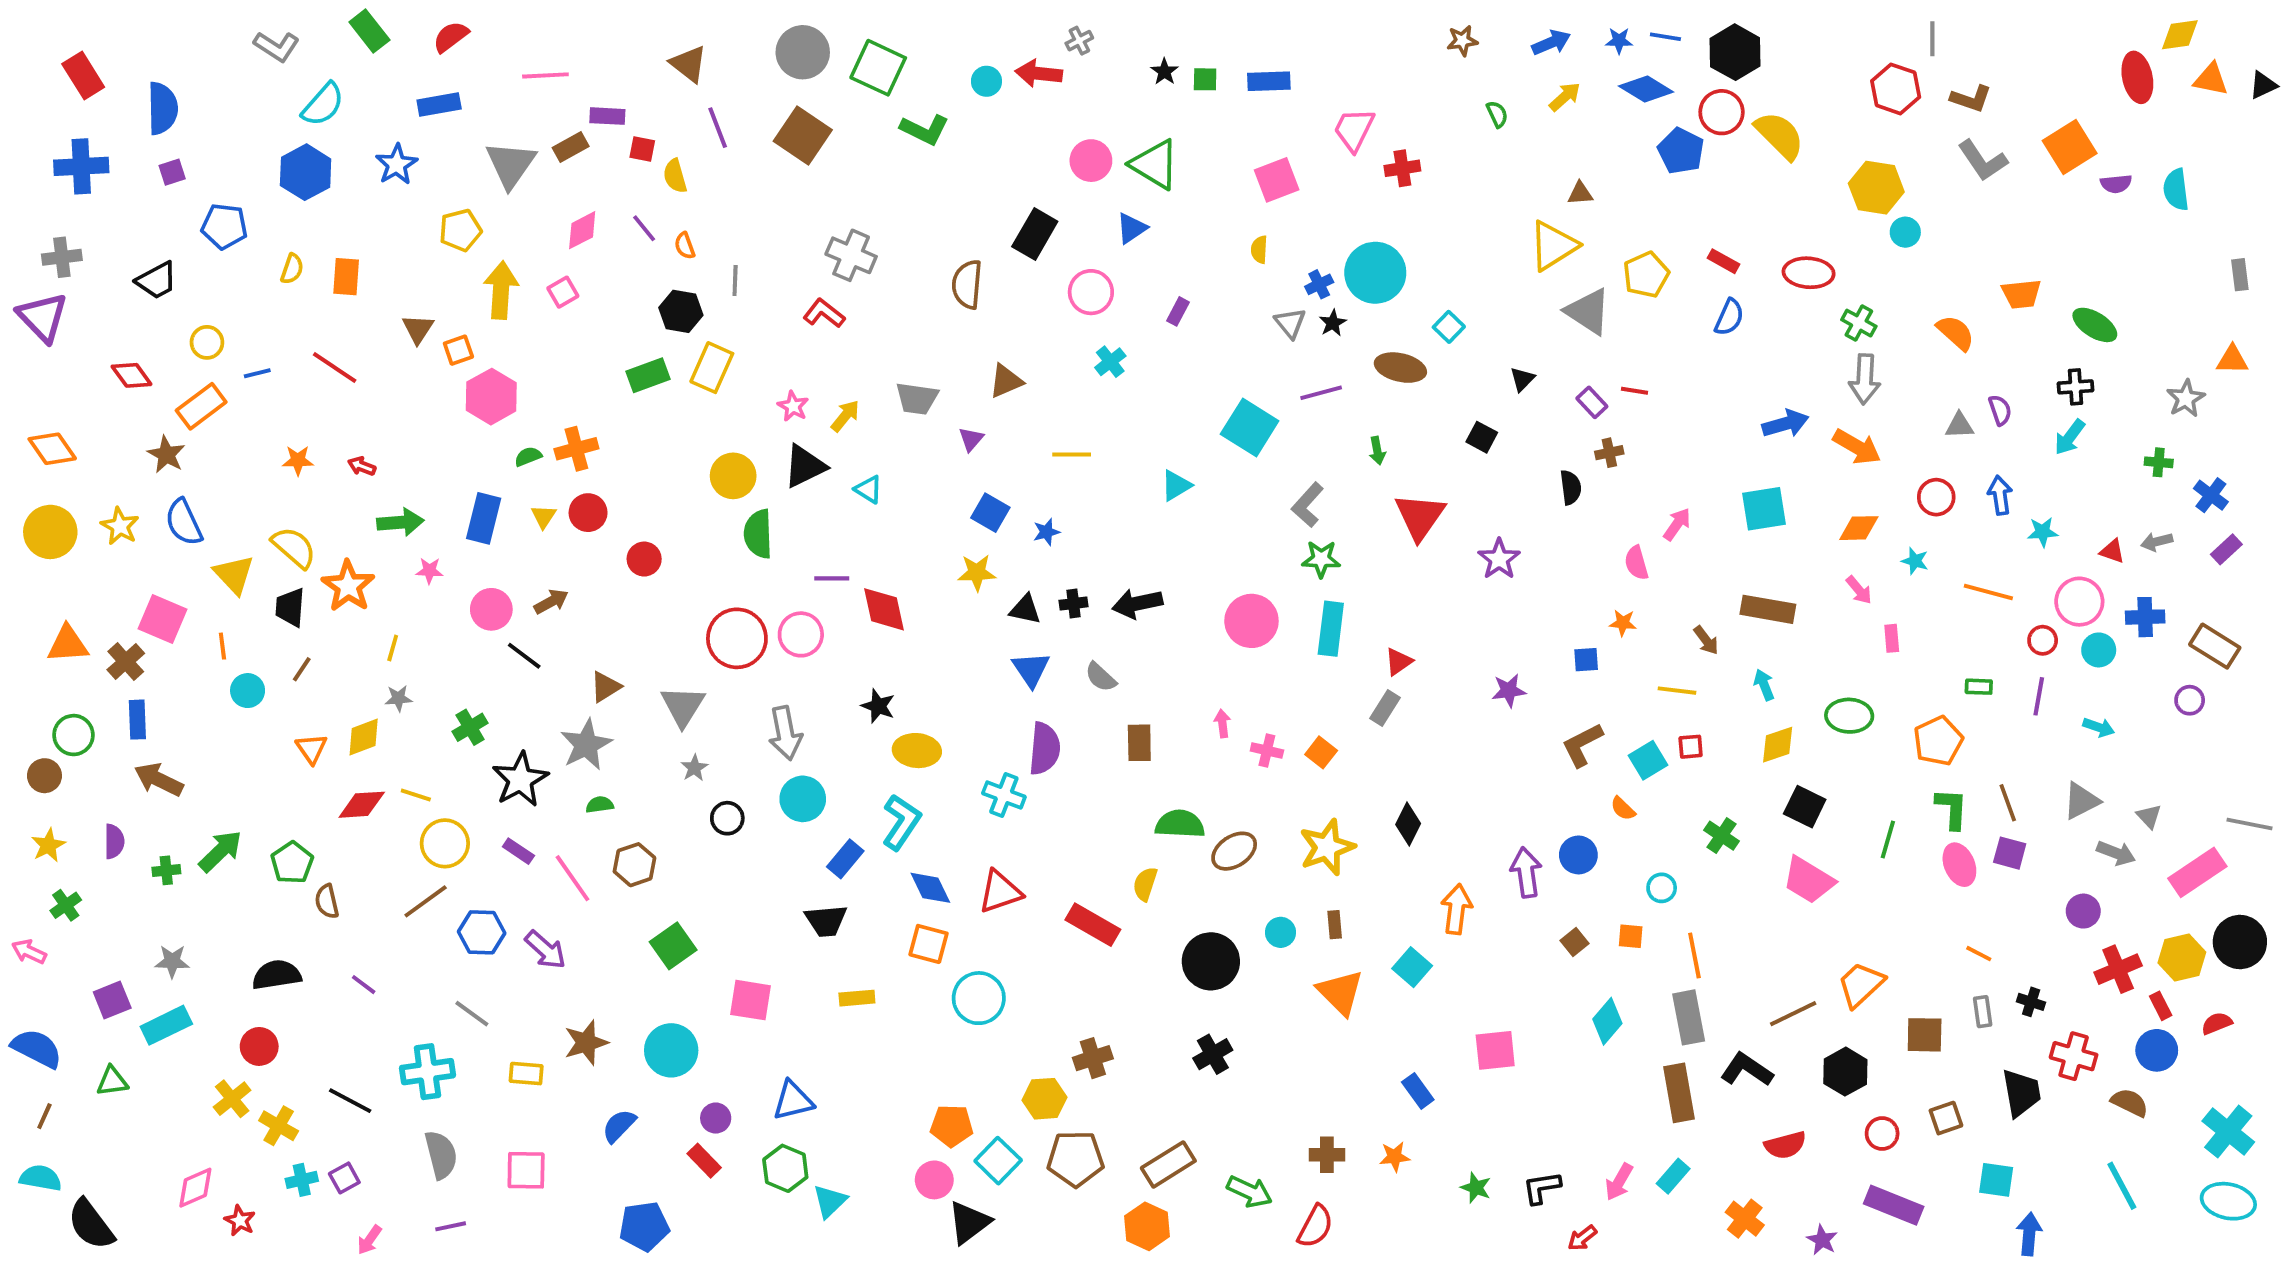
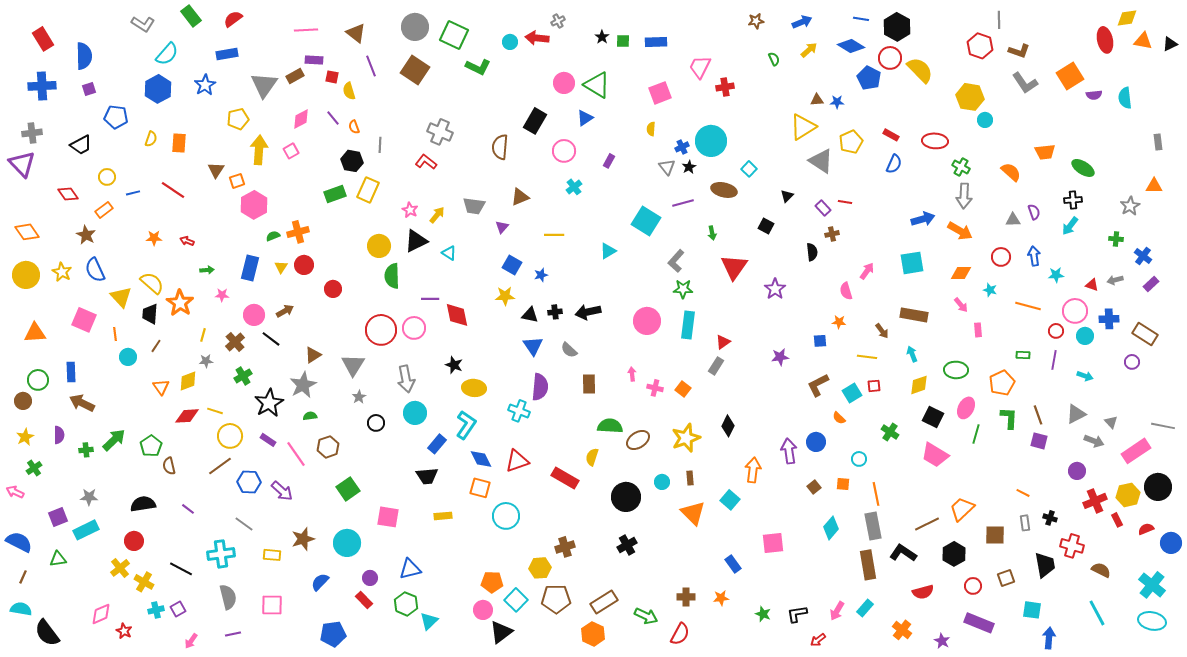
blue star: (1619, 41) -> (837, 102), moved
pink line: (545, 75) -> (306, 30), moved
orange rectangle: (201, 406) -> (104, 210), size x0.7
green arrow: (400, 522) -> (207, 270), size x0.6
brown cross: (126, 662) -> (235, 342), moved
pink ellipse: (1959, 865) -> (966, 408), moved, turned 50
blue circle: (2157, 1050) -> (1171, 543), moved

